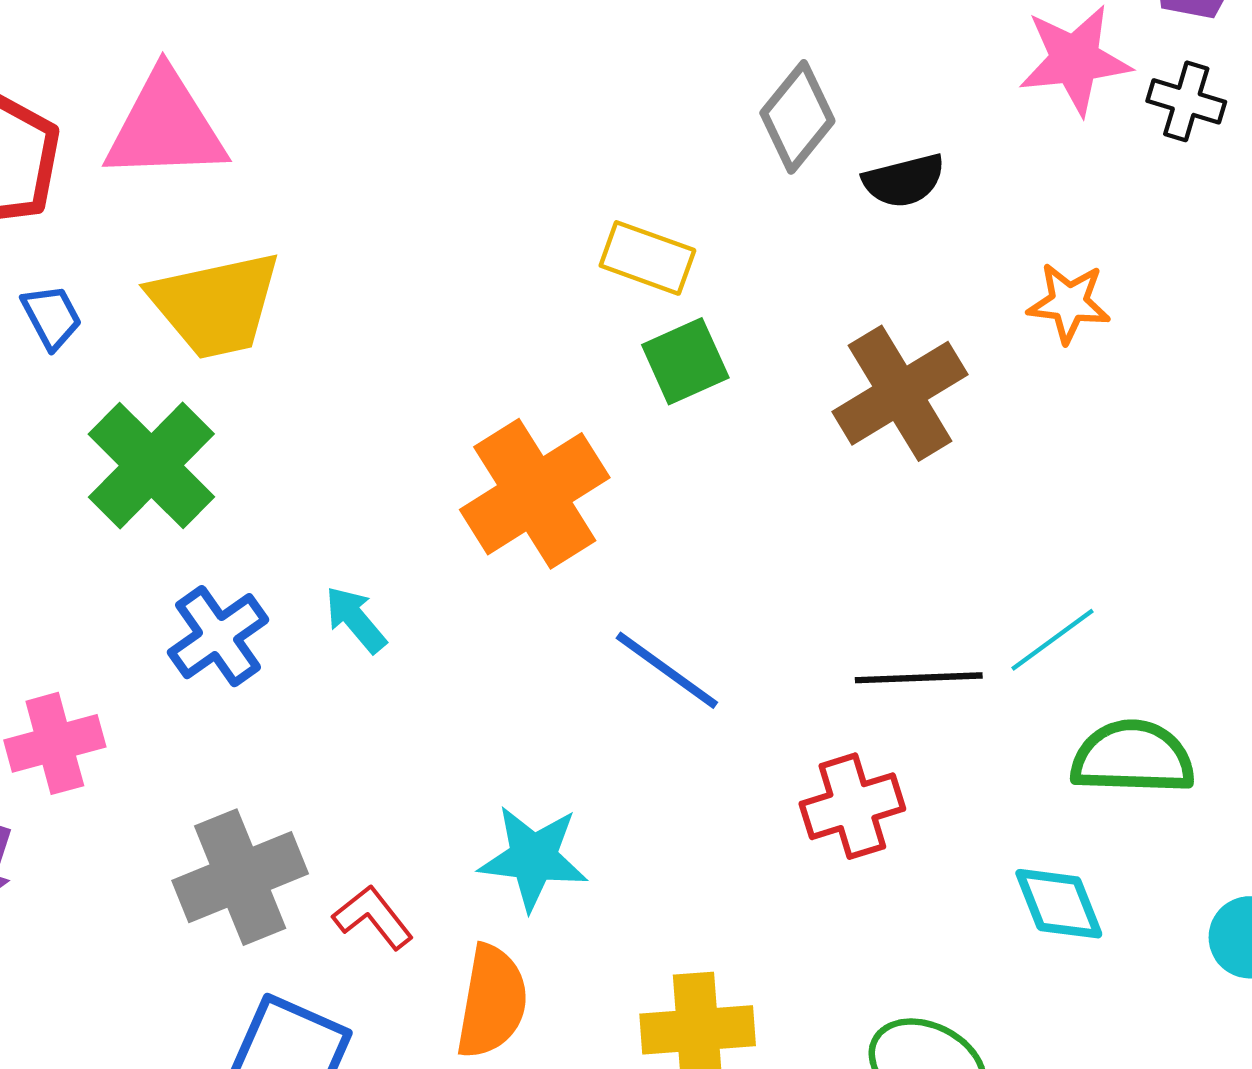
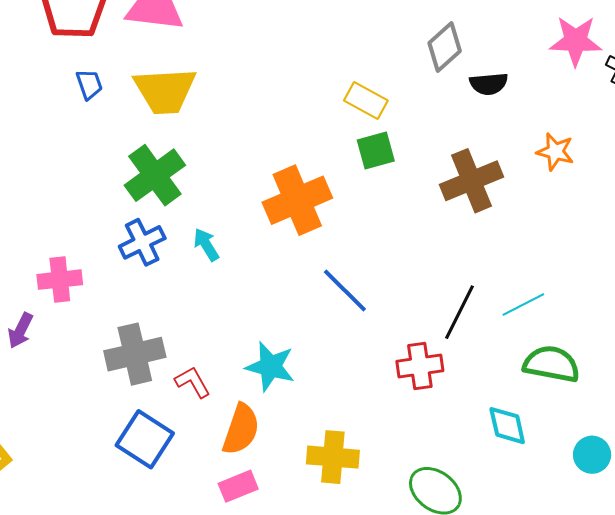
green cross: (151, 466) -> (155, 175), moved
black line: (919, 678) -> (459, 312), turned -70

